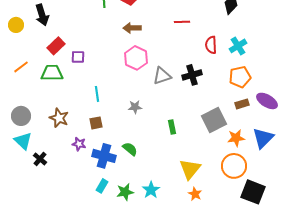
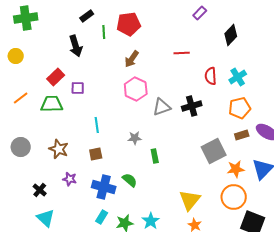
black arrow: (42, 15) -> (76, 46), moved
brown arrow: (132, 28) -> (132, 59), turned -54
green rectangle: (172, 127) -> (155, 156), moved
cyan triangle: (23, 141) -> (46, 218), moved
purple star: (79, 144) -> (70, 179), moved

